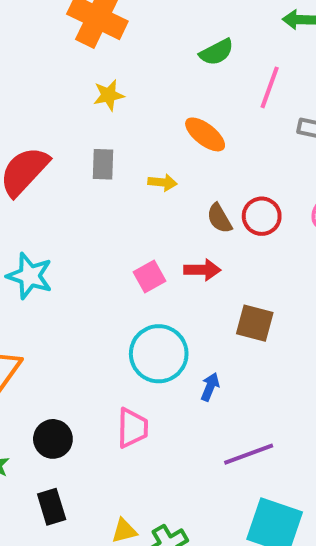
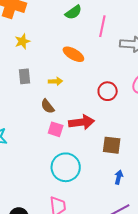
brown semicircle: (219, 218) -> (48, 106), moved
red arrow: (202, 270) -> (82, 122), size x1.4
pink square: (149, 277) -> (56, 129), turned -35
blue arrow: (210, 387) -> (119, 177), moved

